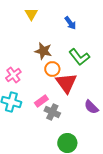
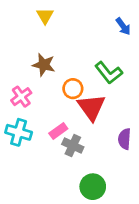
blue arrow: (70, 23) -> (123, 26), moved
brown star: (43, 51) -> (44, 65), moved
purple semicircle: (91, 107) -> (125, 139), turned 49

